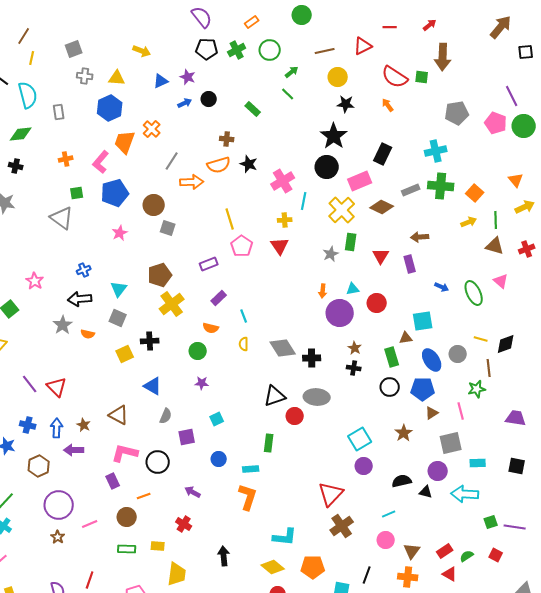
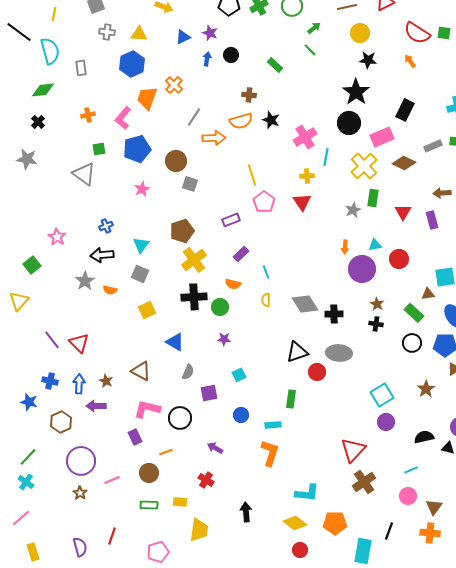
blue arrow: (185, 103) -> (207, 59), turned -56
black cross: (16, 166) -> (38, 122), turned 32
black cross: (150, 341) -> (194, 297), moved, size x1.4
green rectangle: (392, 357) -> (414, 313), turned -30

